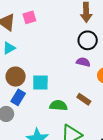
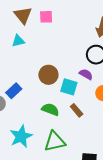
brown circle: (16, 77) -> (48, 75), moved
cyan square: (40, 82) -> (69, 87), moved

